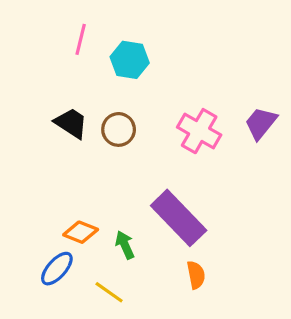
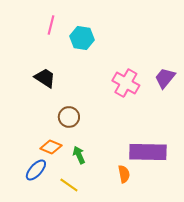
brown circle: (119, 129) -> (69, 117), moved
purple rectangle: (179, 218) -> (148, 152), moved, turned -45

